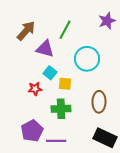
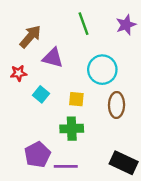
green line: (65, 30) -> (83, 24), moved, turned -48
cyan square: (50, 73) -> (41, 94), moved
red star: (35, 89) -> (19, 73), moved
brown ellipse: (99, 102) -> (117, 105), moved

